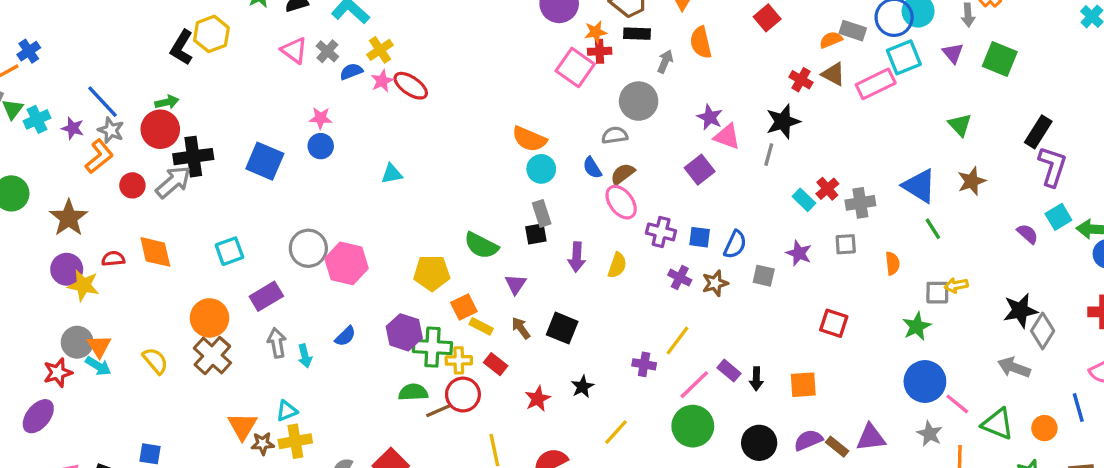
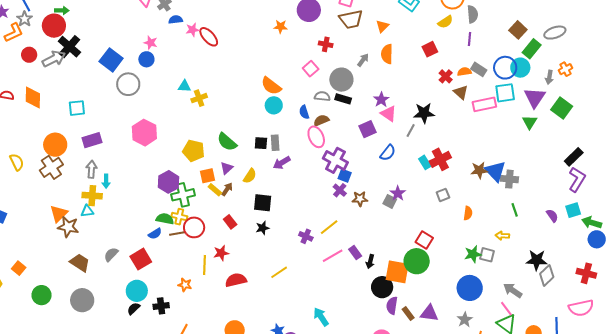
orange star: (596, 32) -> (281, 27), moved
black rectangle: (637, 34) -> (343, 99), moved
yellow cross: (380, 50) -> (199, 98), moved
purple triangle: (953, 53) -> (535, 98), size x1.6
pink square: (575, 67) -> (311, 69), moved, size x0.7
red cross: (801, 80) -> (446, 76), moved
green triangle: (960, 125) -> (530, 122), moved
black cross: (193, 157) -> (69, 47), turned 35
brown star: (972, 181) -> (479, 170), moved
red cross: (827, 189) -> (440, 159), size x1.5
gray cross: (860, 203) -> (509, 179), moved
gray rectangle: (542, 213) -> (275, 143), moved
green line: (933, 229) -> (515, 210), moved
purple cross: (661, 232) -> (335, 160), size x1.4
blue square: (700, 237) -> (345, 176), moved
blue semicircle: (735, 244) -> (388, 153), moved
gray square: (846, 244) -> (443, 195), turned -32
gray circle: (308, 248) -> (128, 84), moved
purple star: (799, 253) -> (398, 193), moved
purple arrow: (577, 257) -> (282, 163), turned 42
yellow semicircle: (617, 265) -> (250, 176), moved
purple triangle: (516, 284) -> (227, 168), moved
gray square: (937, 293) -> (487, 255), moved
brown arrow: (521, 328) -> (227, 189), moved, turned 56
black square: (562, 328) -> (263, 203), turned -30
blue semicircle: (345, 336) -> (155, 234), moved
green cross: (432, 347) -> (183, 195), turned -30
yellow cross: (459, 360) -> (179, 217), moved
red rectangle: (496, 364) -> (230, 222), moved
gray arrow: (1014, 367) -> (513, 290), moved
orange square: (803, 385) -> (397, 272), size x1.4
black star: (582, 387) -> (263, 228), moved
red star: (538, 399) -> (221, 253), moved
pink line: (957, 404) -> (506, 309), moved
green circle: (693, 426) -> (417, 261), moved
purple semicircle: (808, 440) -> (392, 306), turned -72
yellow cross: (295, 441) -> (92, 196), moved
brown star: (263, 443) -> (68, 227), size x1.5
black circle: (759, 443) -> (382, 287), moved

